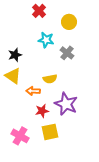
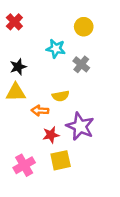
red cross: (39, 11) -> (14, 22), moved
yellow triangle: (13, 76) -> (16, 92), turned -36
pink cross: (20, 136) -> (24, 165), turned 30

